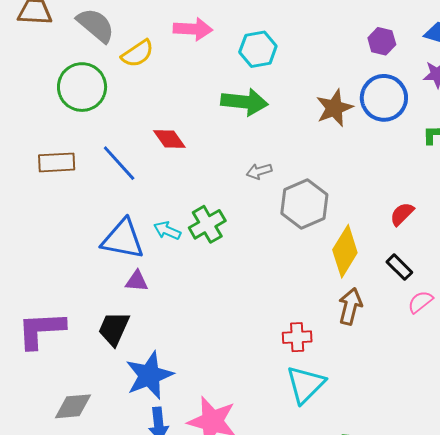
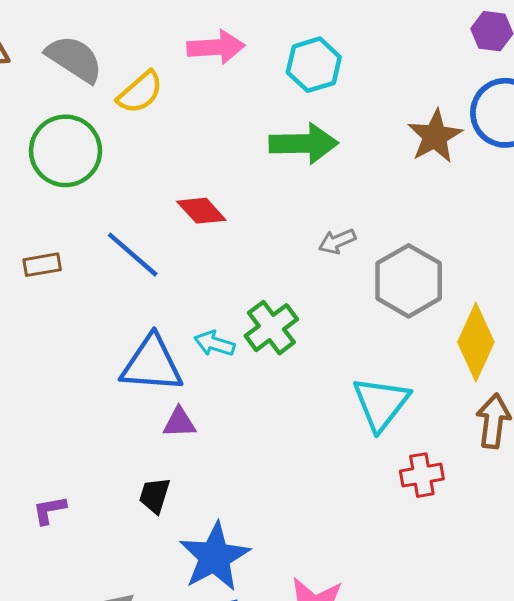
brown rectangle: (57, 162) -> (42, 265), size x0.7
black trapezoid: (114, 329) -> (155, 495), size x0.7
purple L-shape: (41, 330) -> (49, 510), size x0.5
cyan triangle: (305, 384) -> (381, 403), moved

